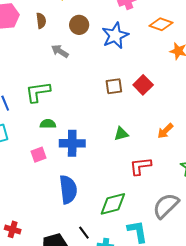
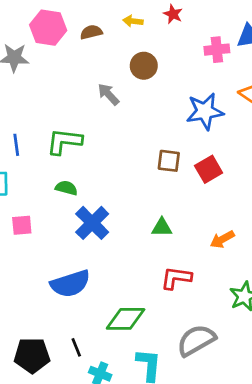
brown semicircle: (41, 21) -> (91, 32), moved, turned -112
blue star: (115, 35) -> (205, 111), moved
blue cross: (72, 143) -> (92, 223), turned 30
pink square: (38, 155) -> (22, 225), moved
blue semicircle: (68, 189) -> (70, 284), turned 64

